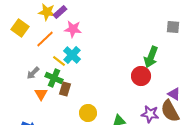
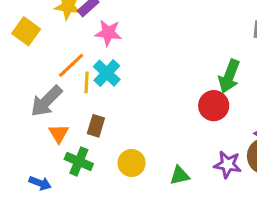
orange line: (45, 39) -> (71, 65), moved
yellow line: (59, 61) -> (87, 82), turned 56
gray arrow: (33, 73) -> (46, 101), size x1.6
green cross: (54, 78) -> (79, 161), moved

